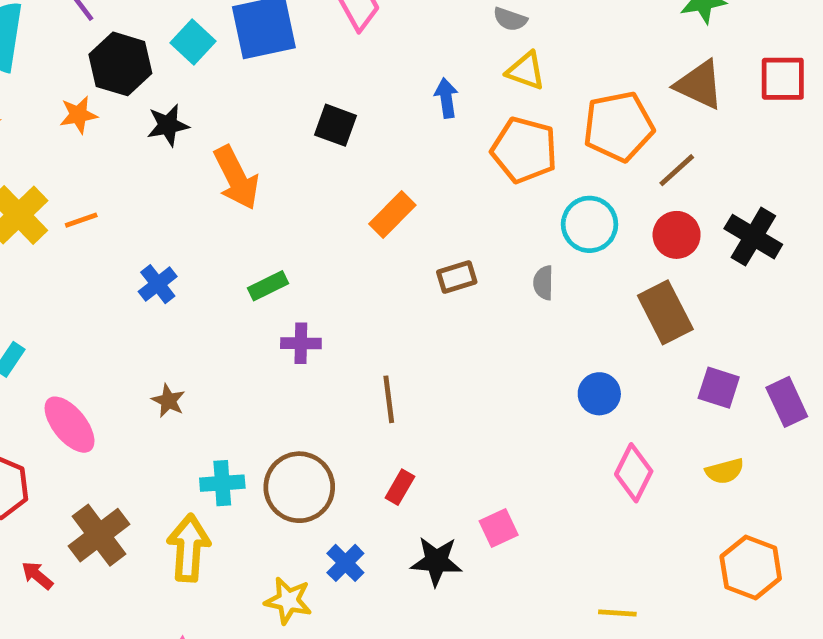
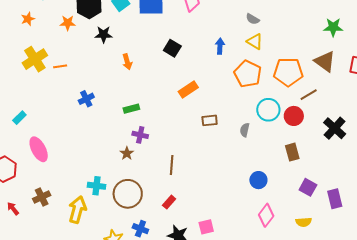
orange arrow: (236, 178) -> (127, 62), size x0.6
red circle: (677, 235) -> (294, 116), moved
brown rectangle: (665, 312) -> (292, 152), size x0.7
brown star: (168, 401) -> (127, 153), moved
brown cross: (99, 535) -> (42, 197), size x0.7
blue cross: (345, 563) -> (140, 229), turned -35

